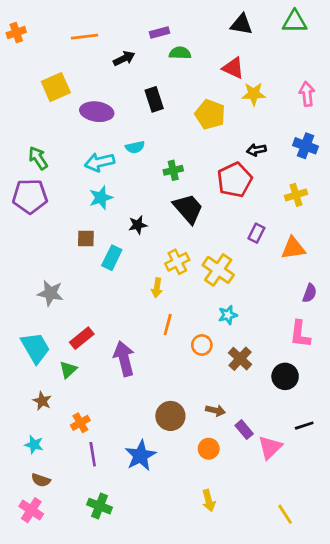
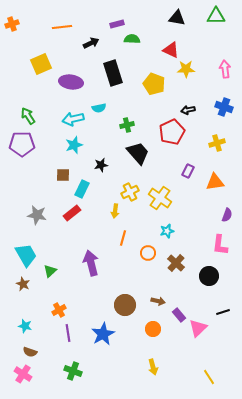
black rectangle: (154, 99) -> (113, 73), size x1.4
red rectangle: (82, 338) -> (72, 213), moved
brown star: (42, 401) -> (23, 284), moved

